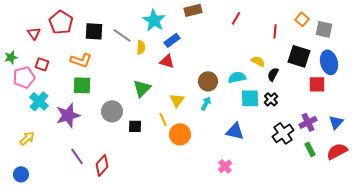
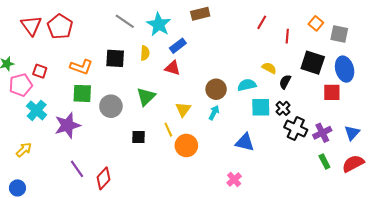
red line: (236, 18) -> (262, 22), moved
black square: (94, 31) -> (115, 58), moved
red triangle: (34, 33) -> (31, 25), moved, size x1.5
gray line: (122, 35) -> (125, 21), moved
gray circle: (112, 111) -> (111, 106), moved
black cross: (283, 133) -> (296, 129), moved, turned -30

